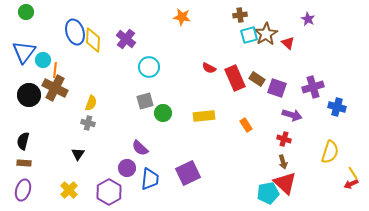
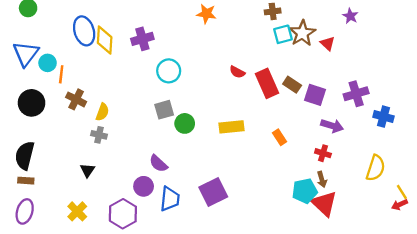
purple cross: (126, 39) -> (142, 39), turned 36
brown cross: (55, 88) -> (76, 99), moved, size x0.7
black semicircle: (23, 141) -> (25, 155), size x1.4
cyan pentagon: (268, 193) -> (305, 191), moved

